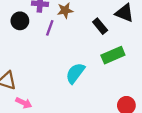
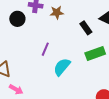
purple line: (50, 28) -> (45, 49), moved

